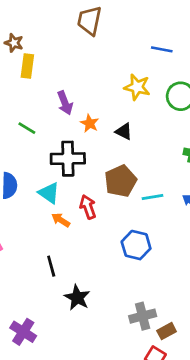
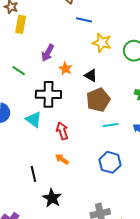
blue line: (162, 49) -> (84, 20), moved
purple arrow: (65, 103) -> (48, 53), turned 48
brown pentagon: (121, 181) -> (98, 100), moved
orange arrow: (61, 220) -> (62, 159), moved
blue hexagon: (136, 245) -> (110, 162), moved

